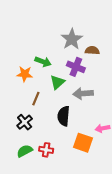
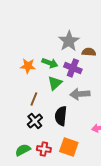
green arrow: (43, 62) -> (50, 63), moved
orange star: (25, 74) -> (28, 66), moved
black cross: (25, 122) -> (35, 121), moved
orange square: (83, 143) -> (69, 147), moved

